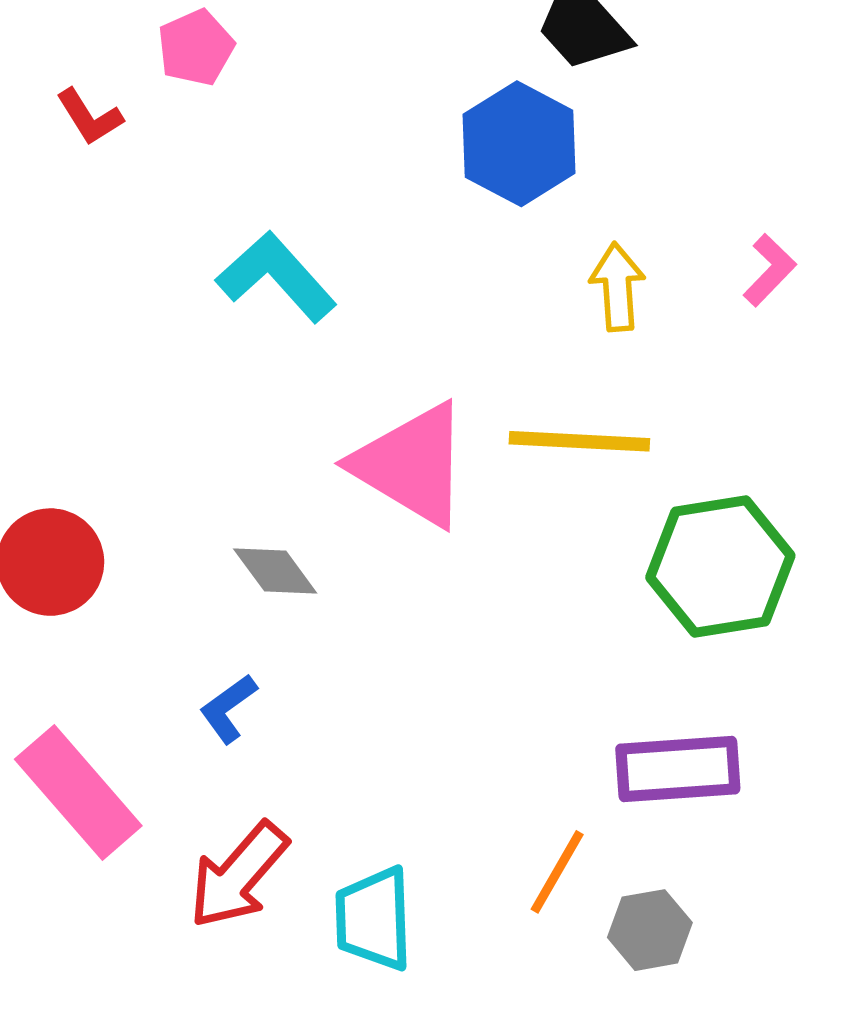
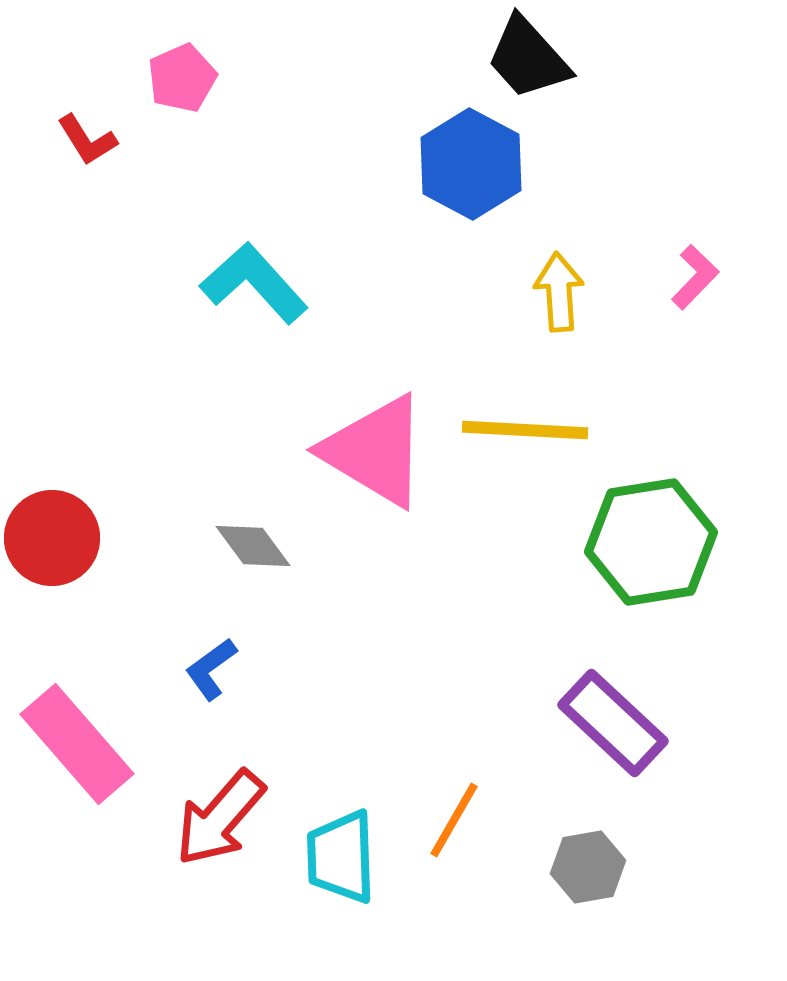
purple rectangle: (678, 769) -> (613, 723), turned 47
orange line: (557, 872) -> (454, 820), moved

